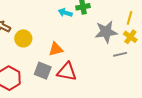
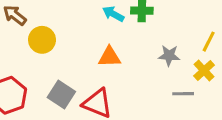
gray star: (106, 32) -> (169, 55), size x0.6
orange triangle: (56, 49) -> (109, 57), moved

